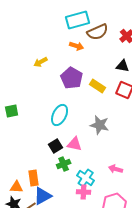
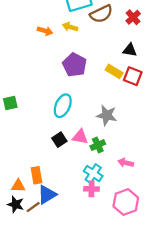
orange arrow: (77, 46) -> (45, 31), moved
yellow arrow: (41, 62) -> (70, 27), moved, turned 48
yellow rectangle: (98, 86) -> (114, 71), moved
green cross: (64, 164) -> (98, 145), moved

